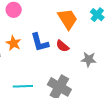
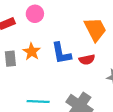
red semicircle: (62, 46) -> (87, 60), turned -56

